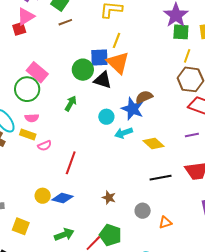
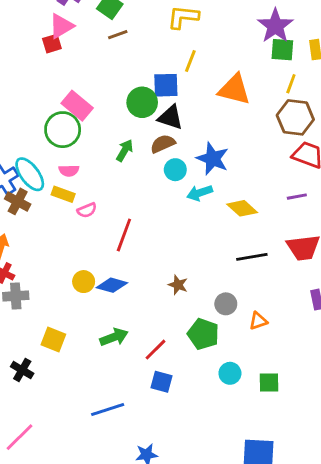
orange triangle: (118, 63) -> (234, 90), moved, turned -30
brown semicircle: (144, 97) -> (163, 144), moved
yellow square: (21, 226) -> (53, 339), moved
green pentagon: (110, 235) -> (203, 334), moved

